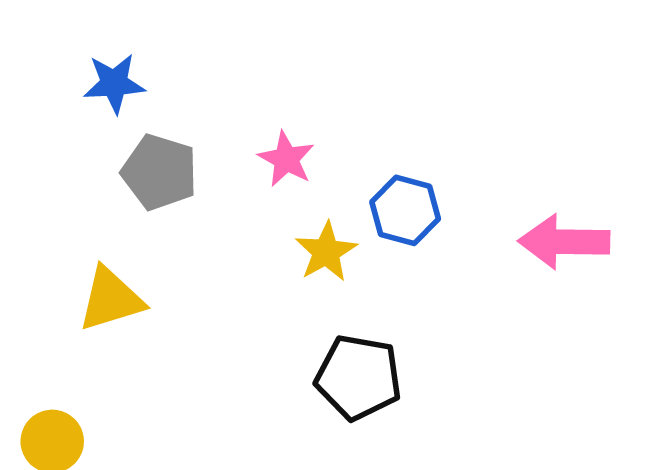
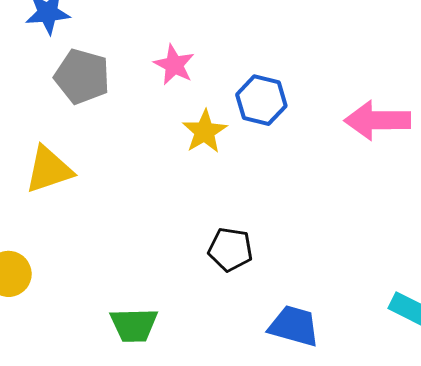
black pentagon: (358, 377) -> (230, 249), moved, size x0.7

